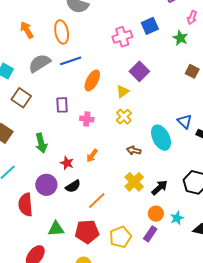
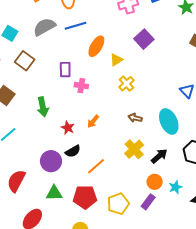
yellow triangle: (123, 91) -> (116, 60), moved
pink cross: (87, 119) -> (81, 86), moved
cyan ellipse: (161, 138) -> (169, 121), moved
purple circle: (46, 185) -> (51, 161), moved
red semicircle: (25, 205) -> (16, 181), moved, turned 30

